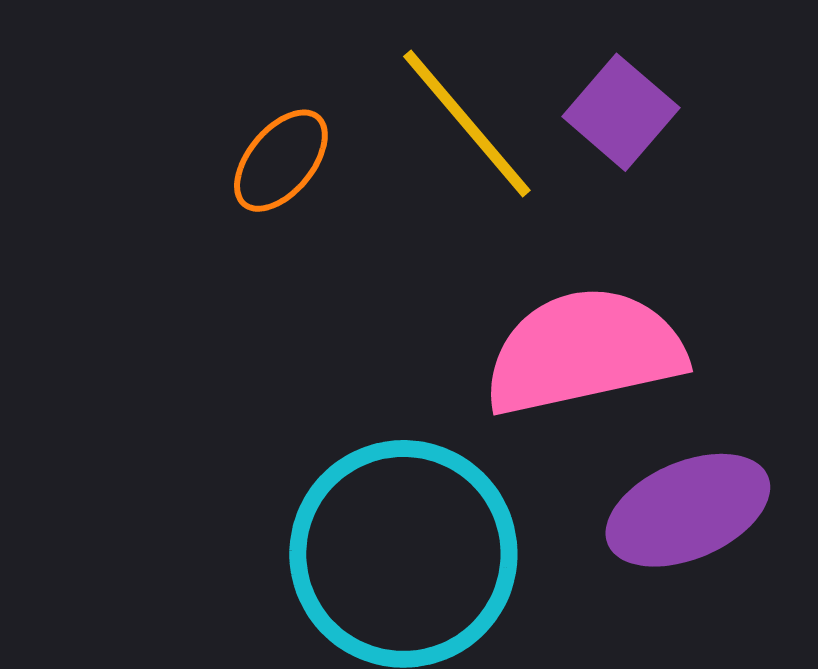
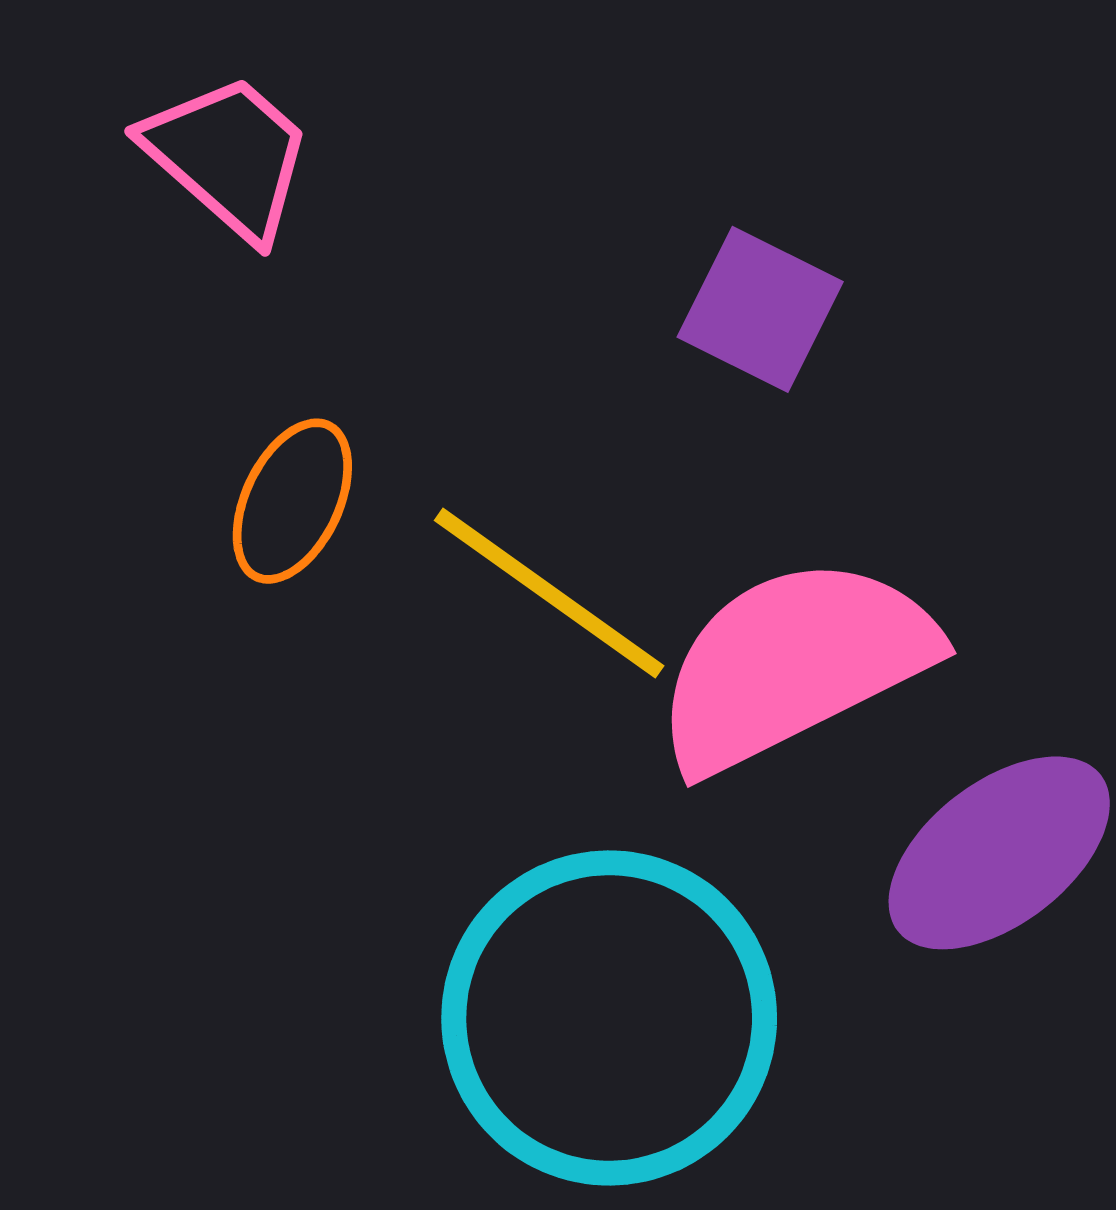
yellow line: (467, 123) -> (549, 593), moved

